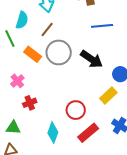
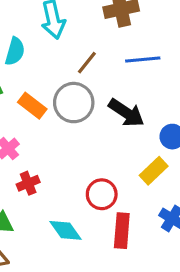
brown line: (47, 30) -> (87, 63), moved
cyan diamond: (53, 133) -> (66, 230), turned -55
red rectangle: (88, 133) -> (122, 231), turned -45

